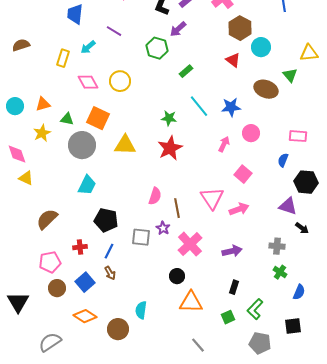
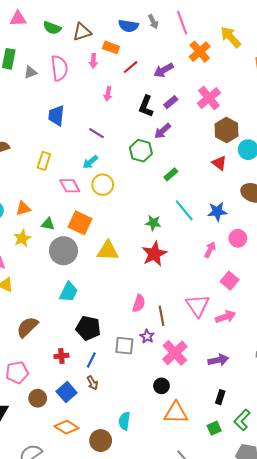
cyan arrow: (88, 47) -> (90, 162), moved
pink pentagon: (50, 262) -> (17, 372), moved

